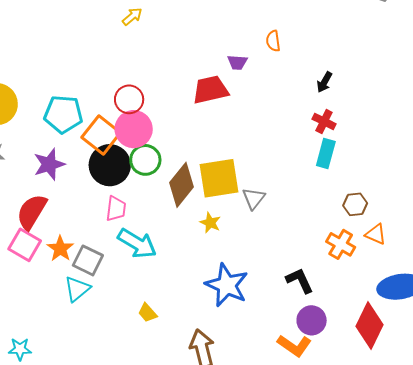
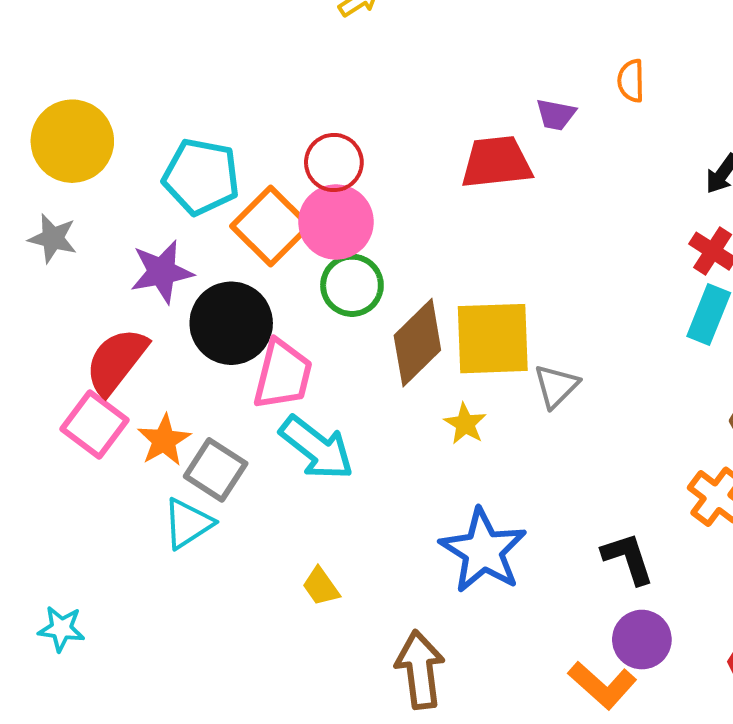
black circle: (110, 165) -> (231, 323), moved
pink trapezoid: (116, 209) -> (283, 375), size x1.4

